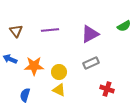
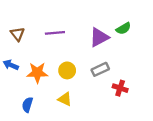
green semicircle: (124, 26) -> (123, 28), moved
yellow circle: (59, 72) -> (67, 70), moved
red cross: (107, 89) -> (120, 88), moved

